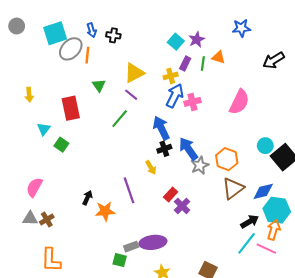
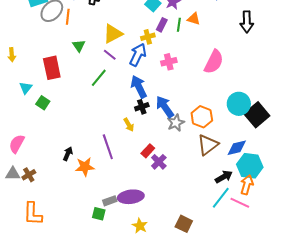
black arrow: (274, 60) -> (247, 22), turned -60
blue arrow: (175, 96) -> (138, 55), moved
cyan circle: (265, 146) -> (239, 104), size x1.5

